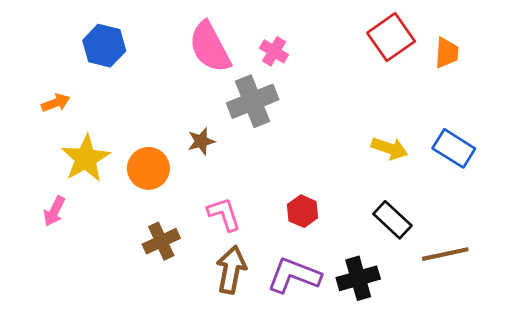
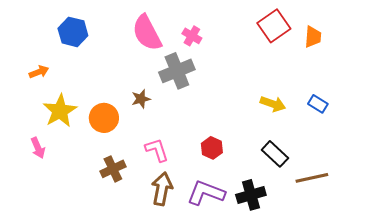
blue rectangle: (454, 148) -> (318, 104), size x0.7
pink arrow: (54, 211) -> (38, 148), turned -50

